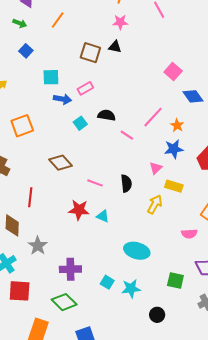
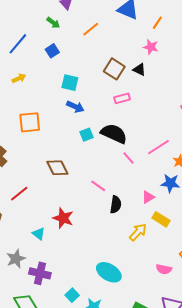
pink rectangle: (85, 88) -> (122, 98), moved
black semicircle: (107, 115) -> (114, 134), size x1.5
pink line: (95, 183) -> (98, 186), moved
red line: (30, 197) -> (19, 194), turned 30
cyan triangle: (103, 216) -> (39, 234), moved
gray star: (38, 246) -> (16, 259), moved

